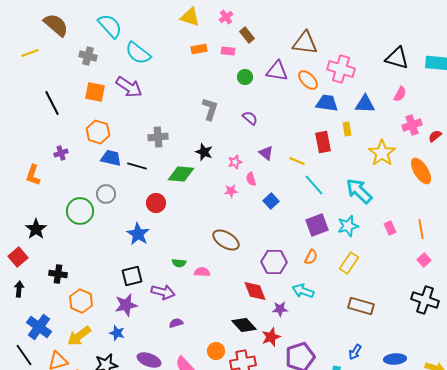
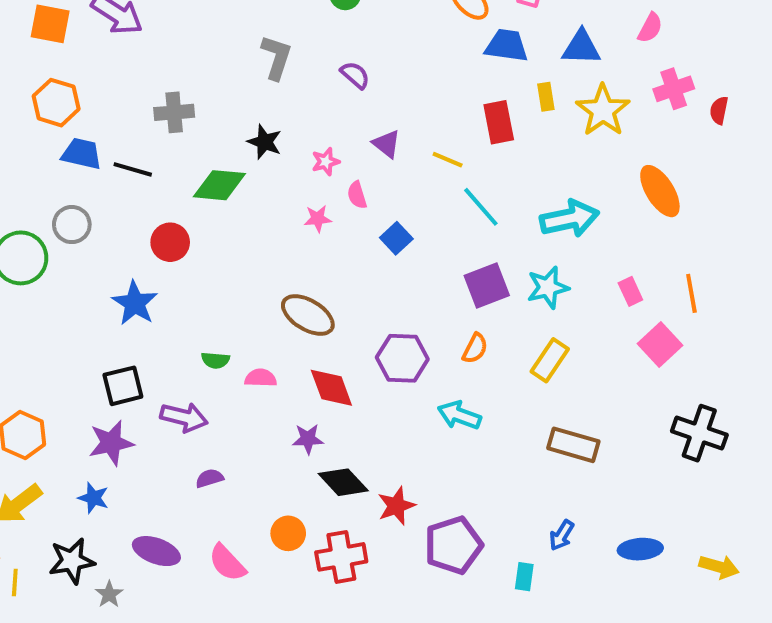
red semicircle: (435, 136) -> (719, 110), turned -40
yellow star: (382, 153) -> (603, 110), moved
orange ellipse: (421, 171) -> (660, 191), moved
cyan arrow: (359, 191) -> (569, 219), turned 124
pink square: (424, 260) -> (660, 345), moved, size x1.5
red diamond: (255, 291) -> (331, 388), moved
purple star: (280, 309) -> (308, 439), moved

